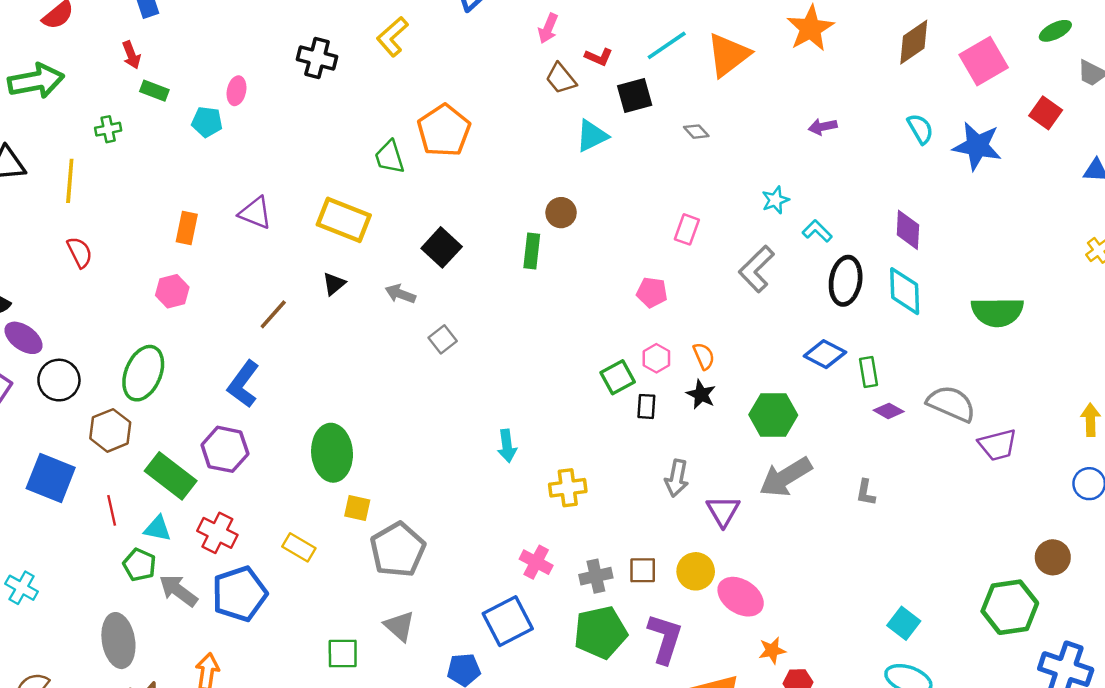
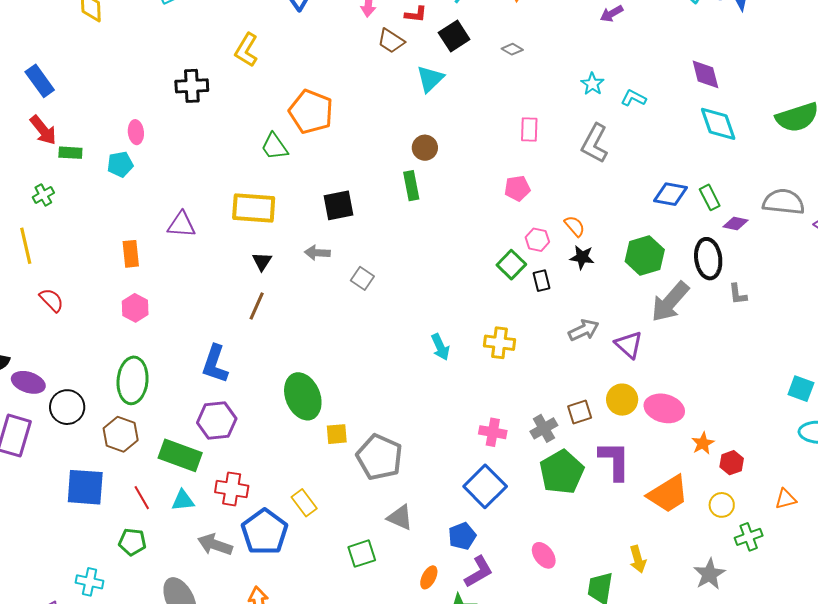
red arrow: (131, 55) -> (43, 130), size x1.4
black square: (442, 247) -> (339, 205), turned -36
black ellipse: (846, 281) -> (708, 259), moved
brown line: (273, 314) -> (257, 306), moved
gray arrow: (677, 478) -> (584, 330), turned -108
yellow cross: (568, 488) -> (500, 343), moved, turned 32
yellow rectangle: (299, 547) -> (304, 503), moved, turned 40
green pentagon: (139, 565) -> (132, 542), moved

